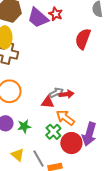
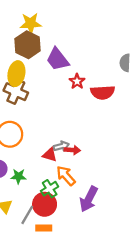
red star: (56, 14) -> (77, 81), moved
red semicircle: (83, 39) -> (103, 92), turned -125
red circle: (71, 143) -> (45, 204), moved
gray line: (38, 158) -> (27, 215), turned 48

